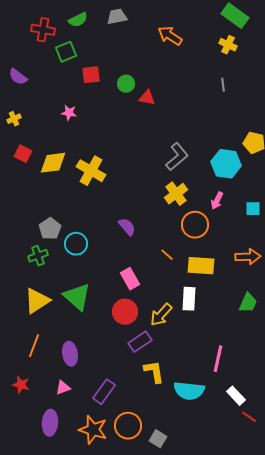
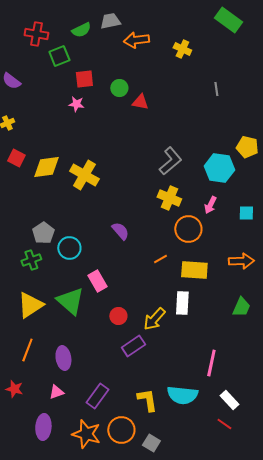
green semicircle: (78, 20) -> (81, 30), moved
orange arrow: (170, 36) -> (136, 40), moved, turned -40
yellow cross: (228, 45) -> (182, 49), moved
pink star: (69, 113) -> (76, 104), moved
yellow cross: (176, 194) -> (169, 198), turned -30
orange line: (167, 255) -> (160, 259), turned -72
pink rectangle: (130, 279) -> (97, 281), moved
red circle: (125, 312) -> (118, 316), size x0.7
yellow L-shape: (154, 372) -> (147, 400), moved
red line: (249, 417) -> (224, 424), moved

